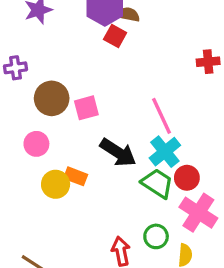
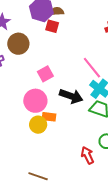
brown circle: (52, 98) -> (18, 44), moved
pink circle: (36, 144) -> (35, 101), moved, size x1.5

